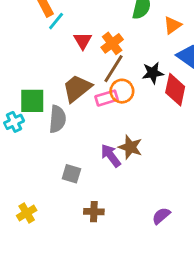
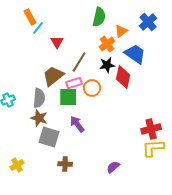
orange cross: (112, 43) -> (107, 44), moved
orange circle: (122, 91) -> (92, 88), moved
green square: (32, 101) -> (68, 97), moved
brown star: (130, 147) -> (39, 118), moved
gray square: (71, 174) -> (49, 137), size x1.5

